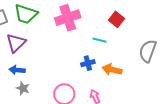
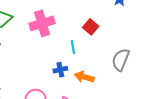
cyan line: (99, 40) -> (73, 47), turned 64

